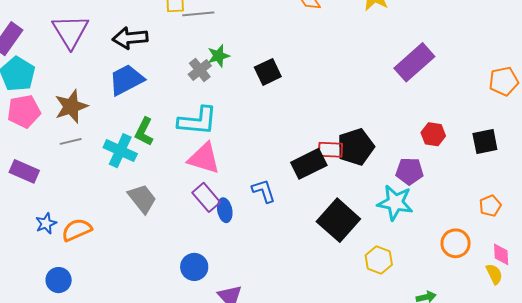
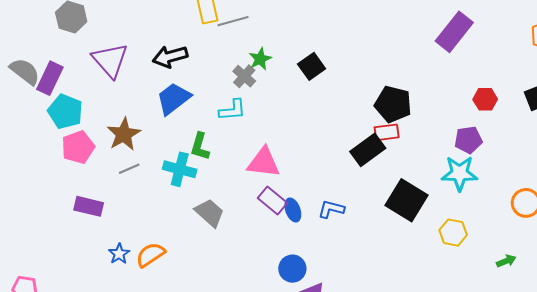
cyan L-shape: (198, 121) -> (232, 110), moved, size x0.7
black pentagon: (356, 147) -> (393, 104), moved, turned -30
blue L-shape: (264, 191) -> (331, 209), moved, turned -48
blue circle: (194, 267) -> (292, 269), moved

